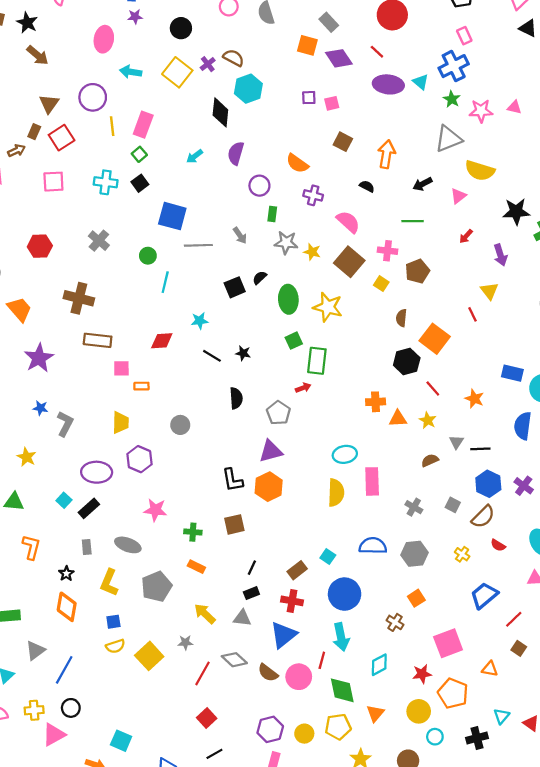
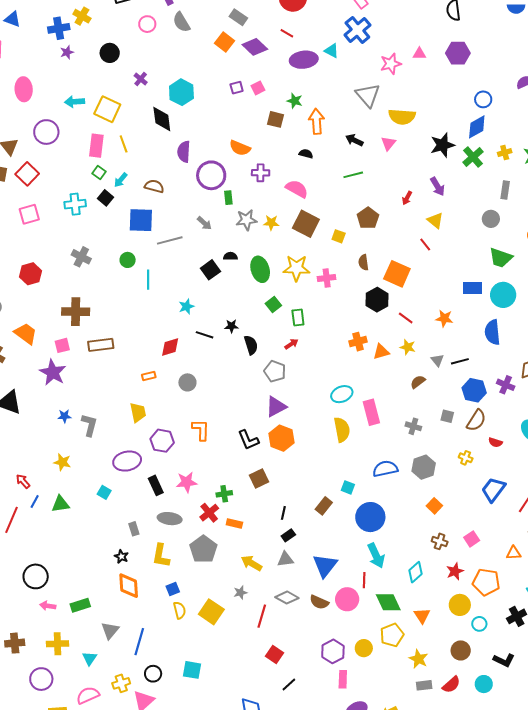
pink ellipse: (104, 39) -> (24, 89), moved
orange square: (307, 45) -> (225, 42), turned 36
brown semicircle: (234, 58) -> (154, 186), moved
yellow square: (177, 72) -> (107, 109), moved
green star: (452, 99) -> (295, 101), moved
yellow line: (112, 126) -> (124, 144), moved
gray triangle: (448, 139) -> (368, 95), turned -36
cyan arrow: (195, 156) -> (121, 180), moved
black arrow: (422, 184) -> (354, 140), turned 66
purple circle: (259, 186) -> (211, 175), size x1.5
red arrow: (466, 236) -> (407, 198), moved
pink cross: (388, 251) -> (327, 278), moved
black semicircle: (260, 278) -> (230, 256), turned 56
red diamond: (162, 341) -> (170, 347), moved
green rectangle: (317, 361) -> (298, 318), size x0.7
pink square: (121, 368) -> (62, 345), moved
black semicircle: (236, 398) -> (251, 345), moved
gray circle: (180, 425) -> (187, 382), moved
black rectangle: (89, 508) -> (156, 485), moved, turned -60
orange L-shape: (31, 547) -> (201, 430), moved
red cross: (292, 601) -> (209, 513), moved, turned -36
brown cross: (395, 622) -> (440, 541), moved
pink square: (448, 643) -> (472, 539), size x0.6
yellow semicircle: (115, 646) -> (180, 610), turned -72
cyan square: (121, 741) -> (192, 670), moved

